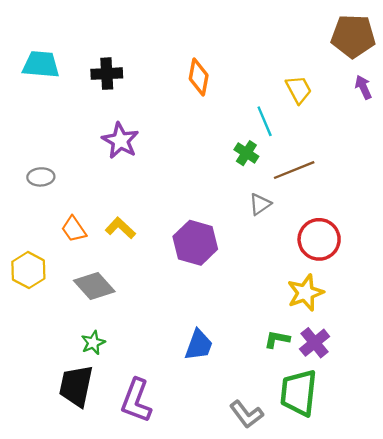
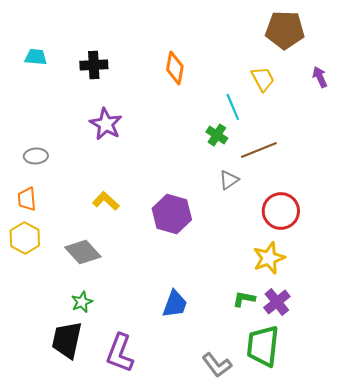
brown pentagon: (353, 36) -> (285, 30), moved
cyan trapezoid: (41, 65) -> (36, 57), size x0.7
orange trapezoid: (74, 229) -> (27, 199), moved, turned 30

